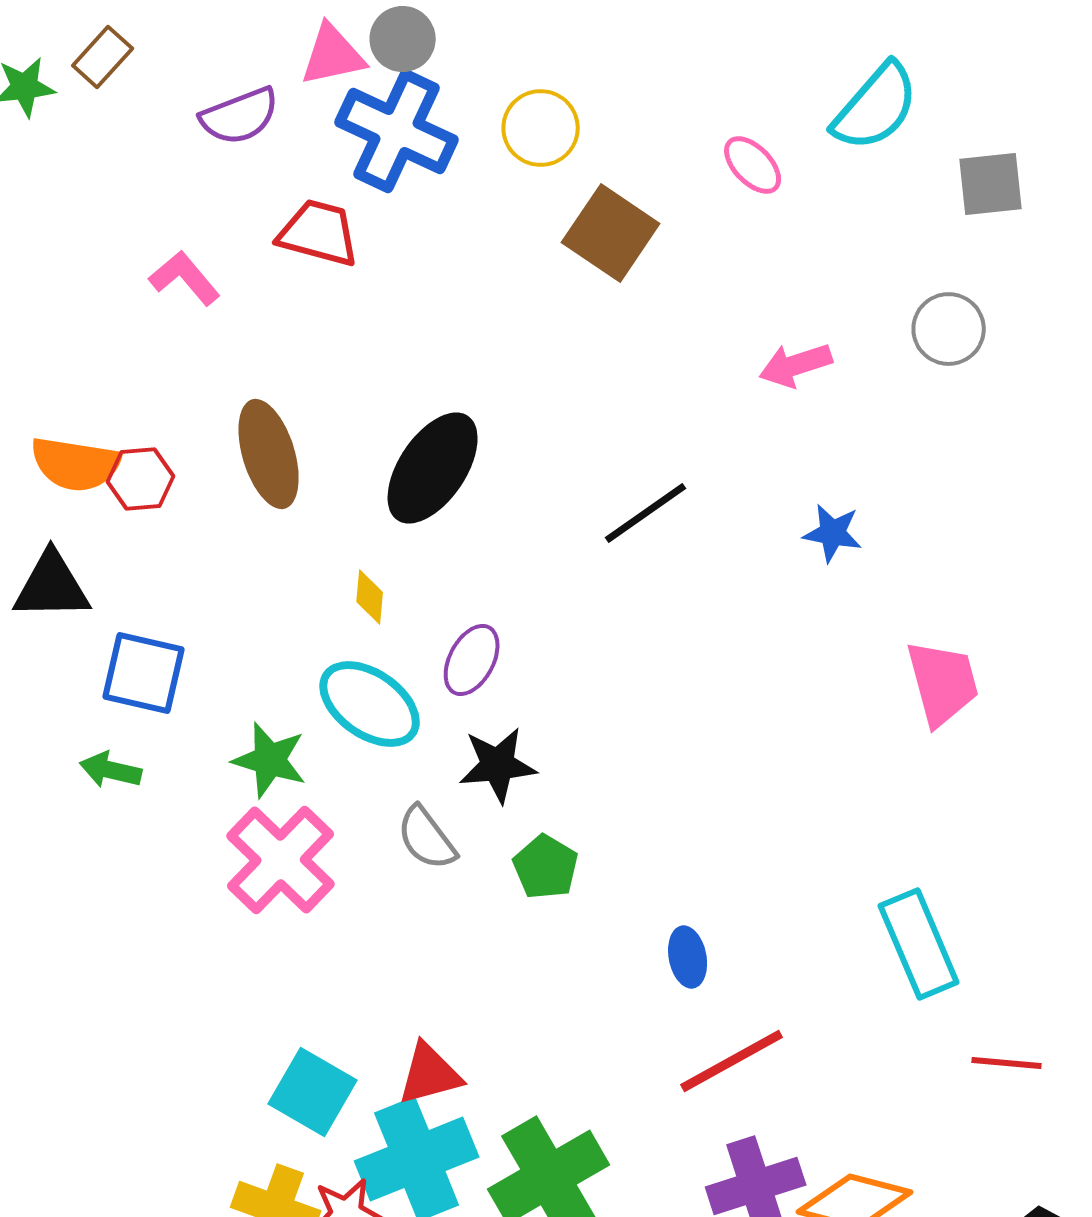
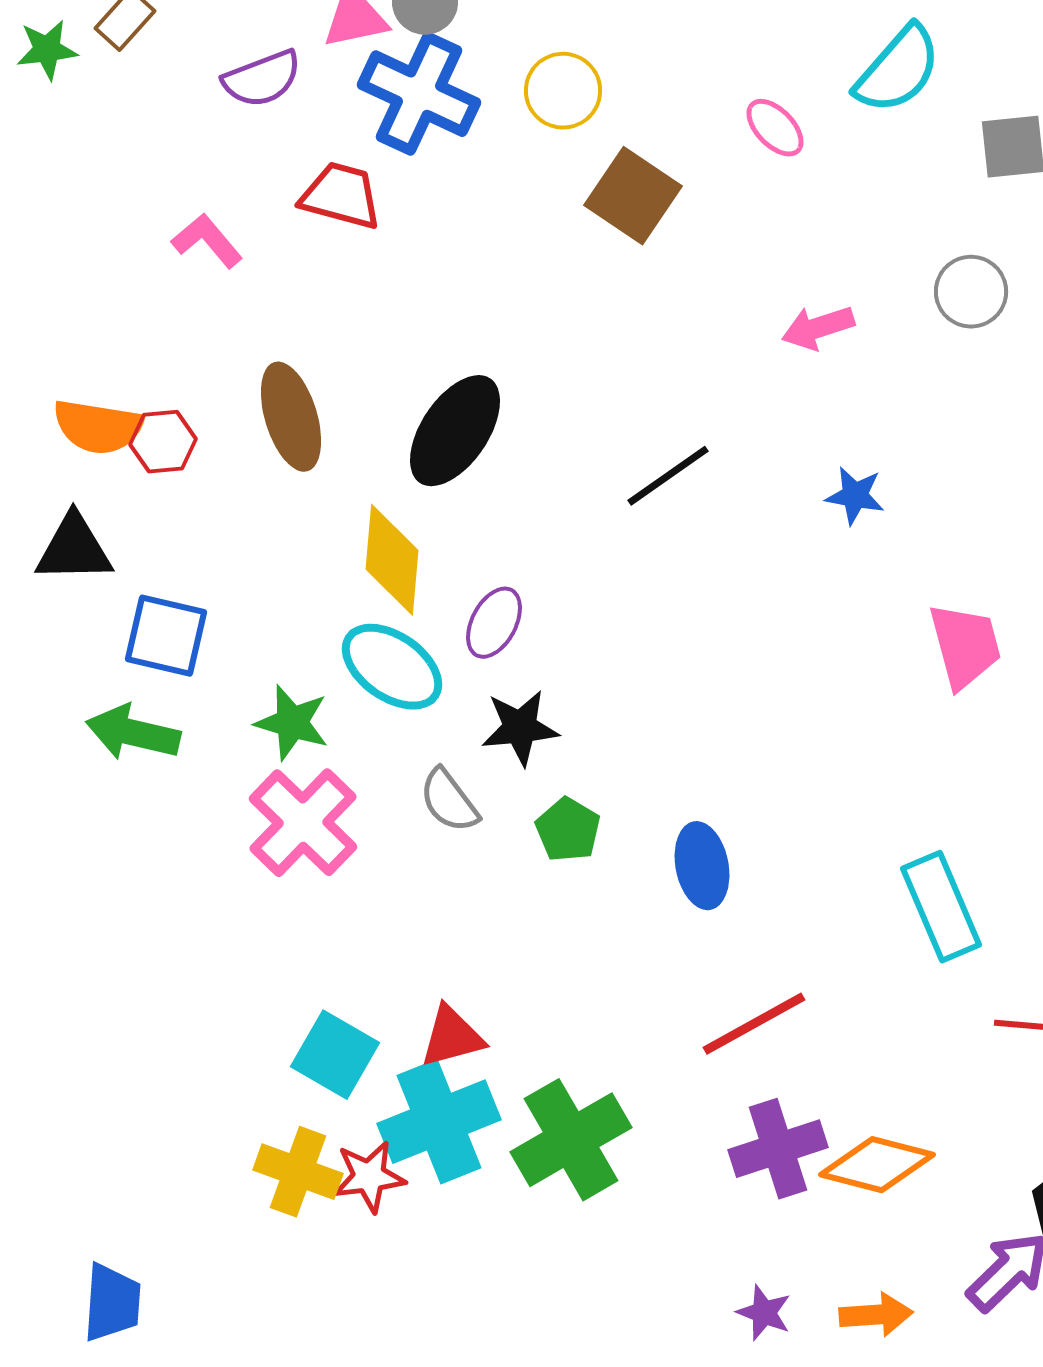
yellow diamond: (370, 597) -> (392, 560), size x2.0
green arrow: (111, 770) -> (133, 733), size x1.5
blue ellipse: (688, 957) -> (702, 866), moved, size x1.4

